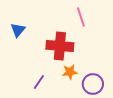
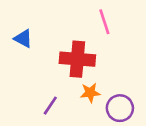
blue triangle: (18, 30) -> (23, 39), turned -42

